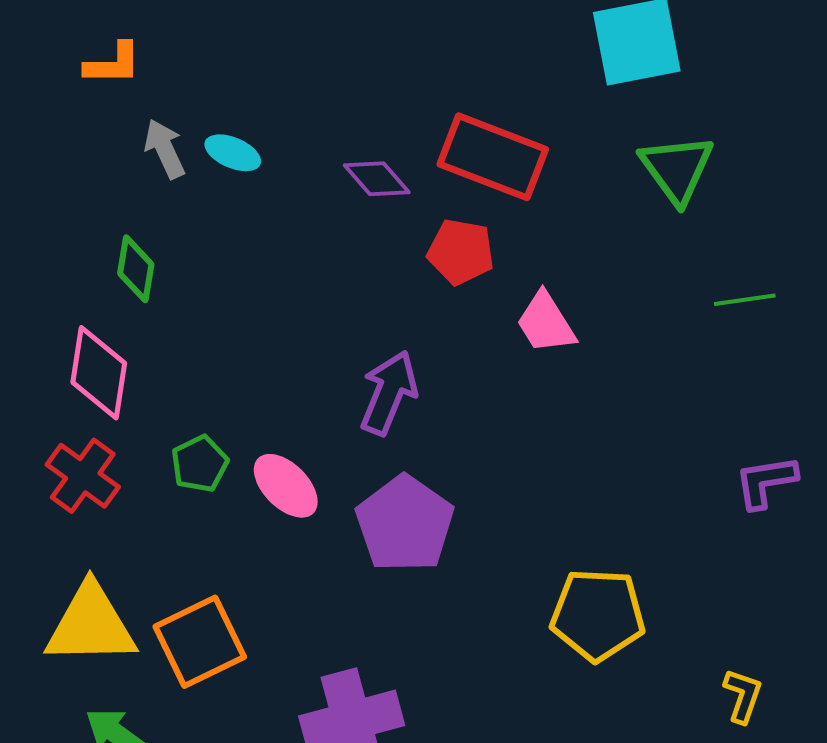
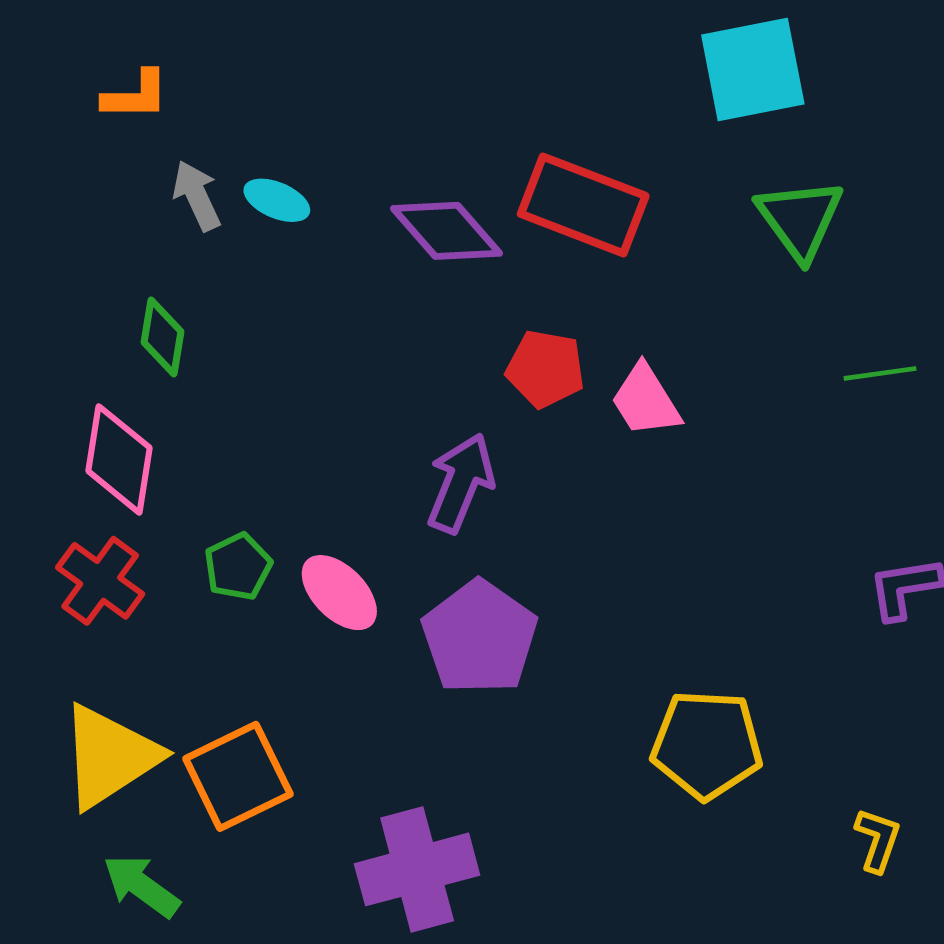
purple diamond: (377, 179) -> (446, 231), size x1.4
red pentagon: (461, 252) -> (545, 369), moved
yellow triangle: (91, 625) -> (110, 756), turned -32

